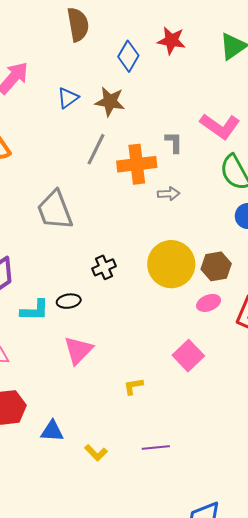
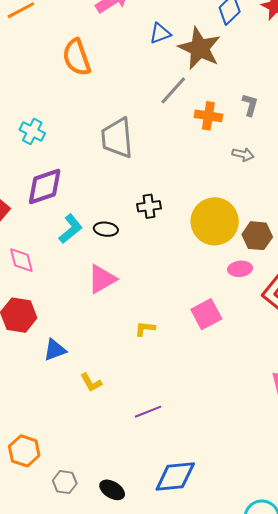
brown star: (110, 102) -> (200, 48), size x1.4
orange cross: (137, 164) -> (208, 116), size x0.7
gray arrow: (169, 194) -> (243, 154), moved
cyan L-shape: (35, 310) -> (71, 229), turned -56
blue triangle: (52, 431) -> (55, 350), turned -40
purple line: (156, 448) -> (148, 412), moved, turned -32

